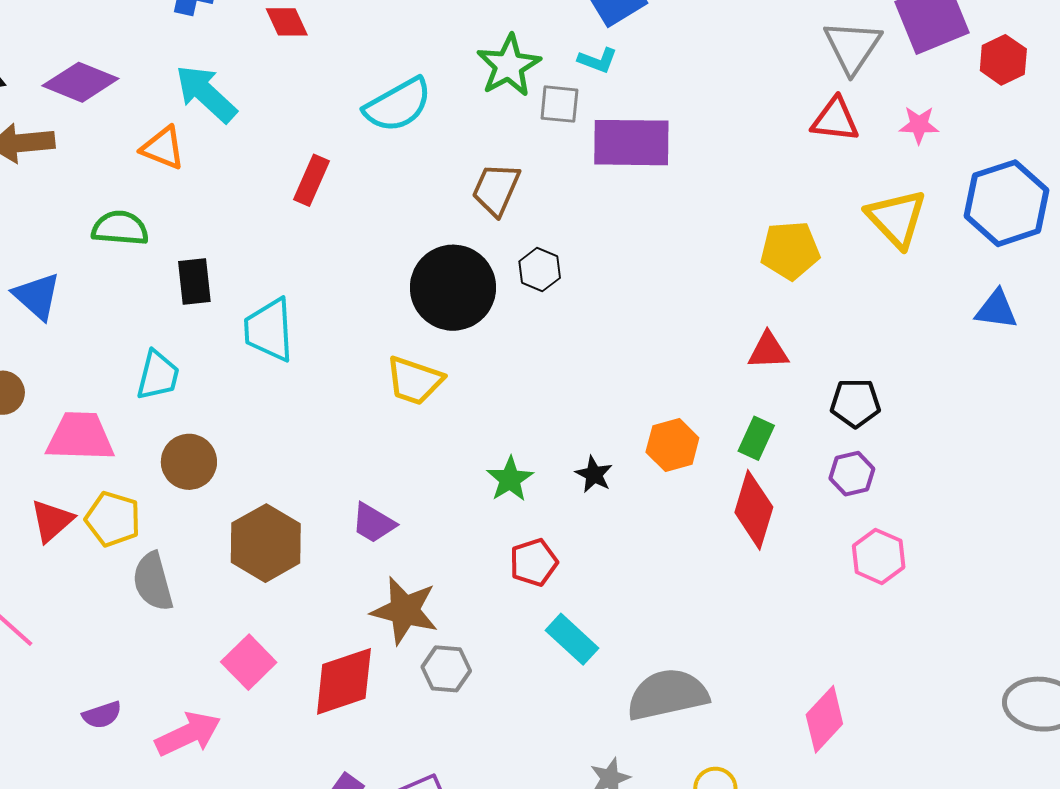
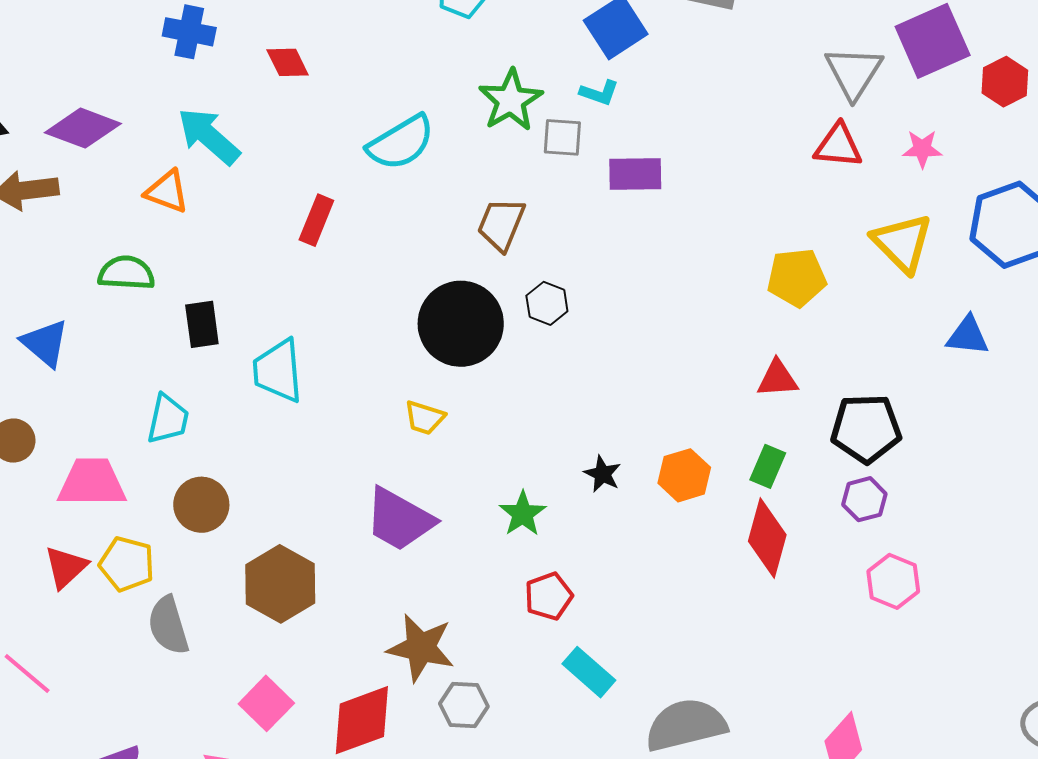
purple rectangle: (631, 143) -> (635, 174), size x0.7
blue triangle: (996, 310) -> (968, 336), moved
yellow trapezoid: (414, 381) -> (425, 418), size x0.7
black pentagon: (855, 403) -> (866, 428), size x1.4
black star: (594, 474) -> (602, 474), moved
purple trapezoid: (373, 523) -> (399, 519), moved, size x1.6

